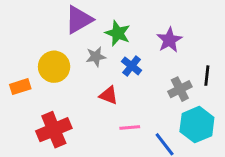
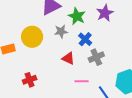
purple star: (169, 40) -> (105, 13), moved
gray cross: (180, 89) -> (96, 57), moved
red cross: (54, 130) -> (30, 80), size x0.6

